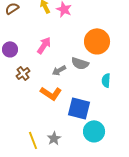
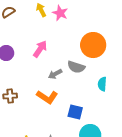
brown cross: (23, 73) -> (10, 96), moved, turned 32
blue square: (79, 108) -> (75, 112), size x0.7

